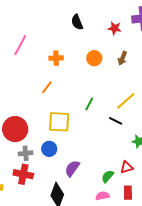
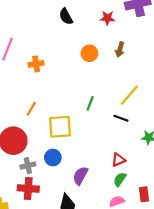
orange cross: (56, 58) -> (36, 64), moved
orange line: (47, 87) -> (31, 109), moved
red triangle: (127, 167) -> (118, 160), moved

